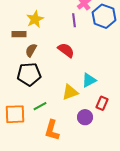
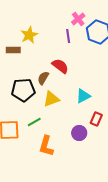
brown semicircle: (31, 50) -> (43, 78), moved
yellow triangle: (70, 92) -> (51, 99), moved

